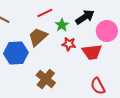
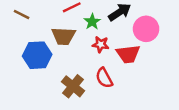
brown trapezoid: (38, 37) -> (63, 36), turned -135
red semicircle: (98, 86) -> (104, 78), moved

